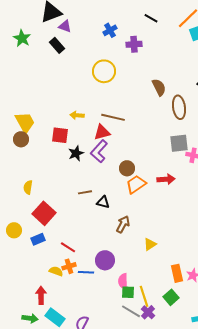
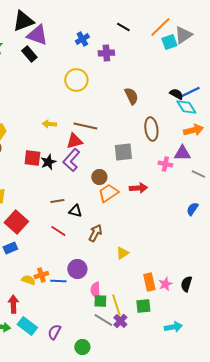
purple triangle: (65, 26) -> (37, 35), size x1.6
brown ellipse: (179, 107) -> (151, 129), moved
red square: (60, 135) -> (32, 158), moved
gray square: (179, 143) -> (123, 152), moved
red line: (68, 247) -> (58, 231), moved
green square: (171, 297) -> (143, 306), turned 35

